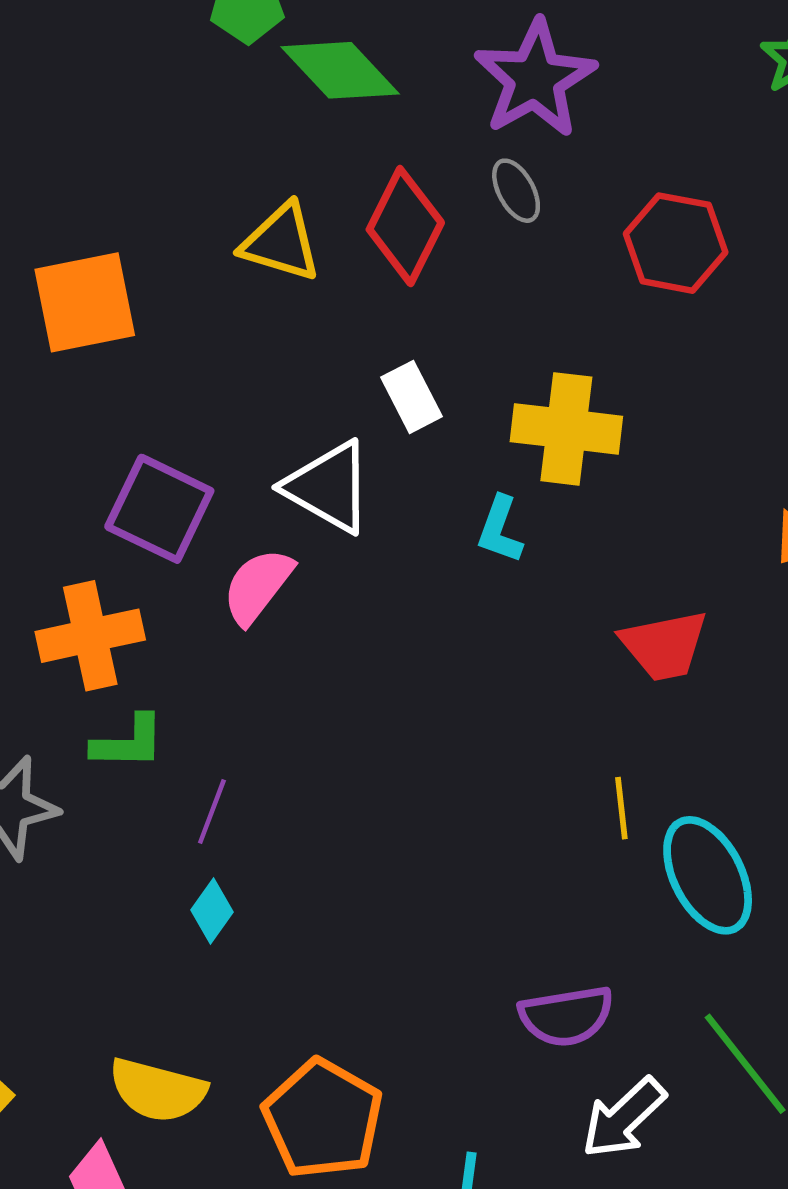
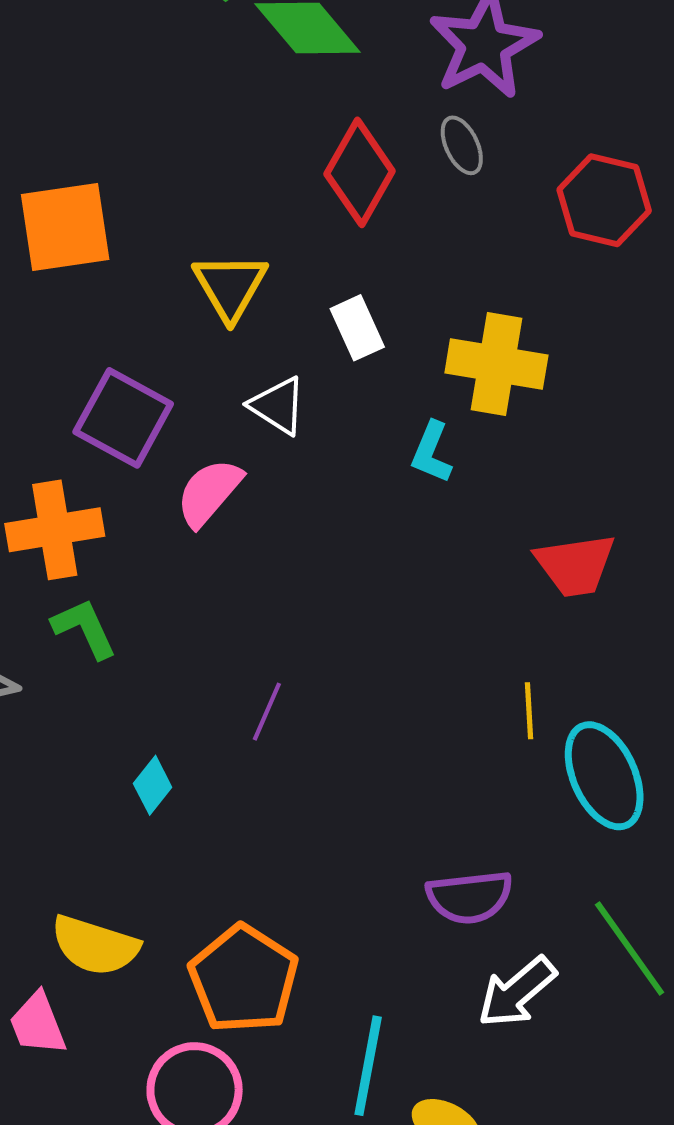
yellow triangle: (281, 242) -> (230, 286), moved, turned 40
white triangle: (328, 487) -> (278, 406), size x0.7
green L-shape: (128, 742) -> (84, 628), turned -118
purple line: (212, 811) -> (267, 712), moved

